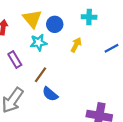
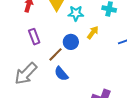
blue circle: (55, 24) -> (71, 42), moved
cyan star: (39, 42) -> (76, 13), moved

